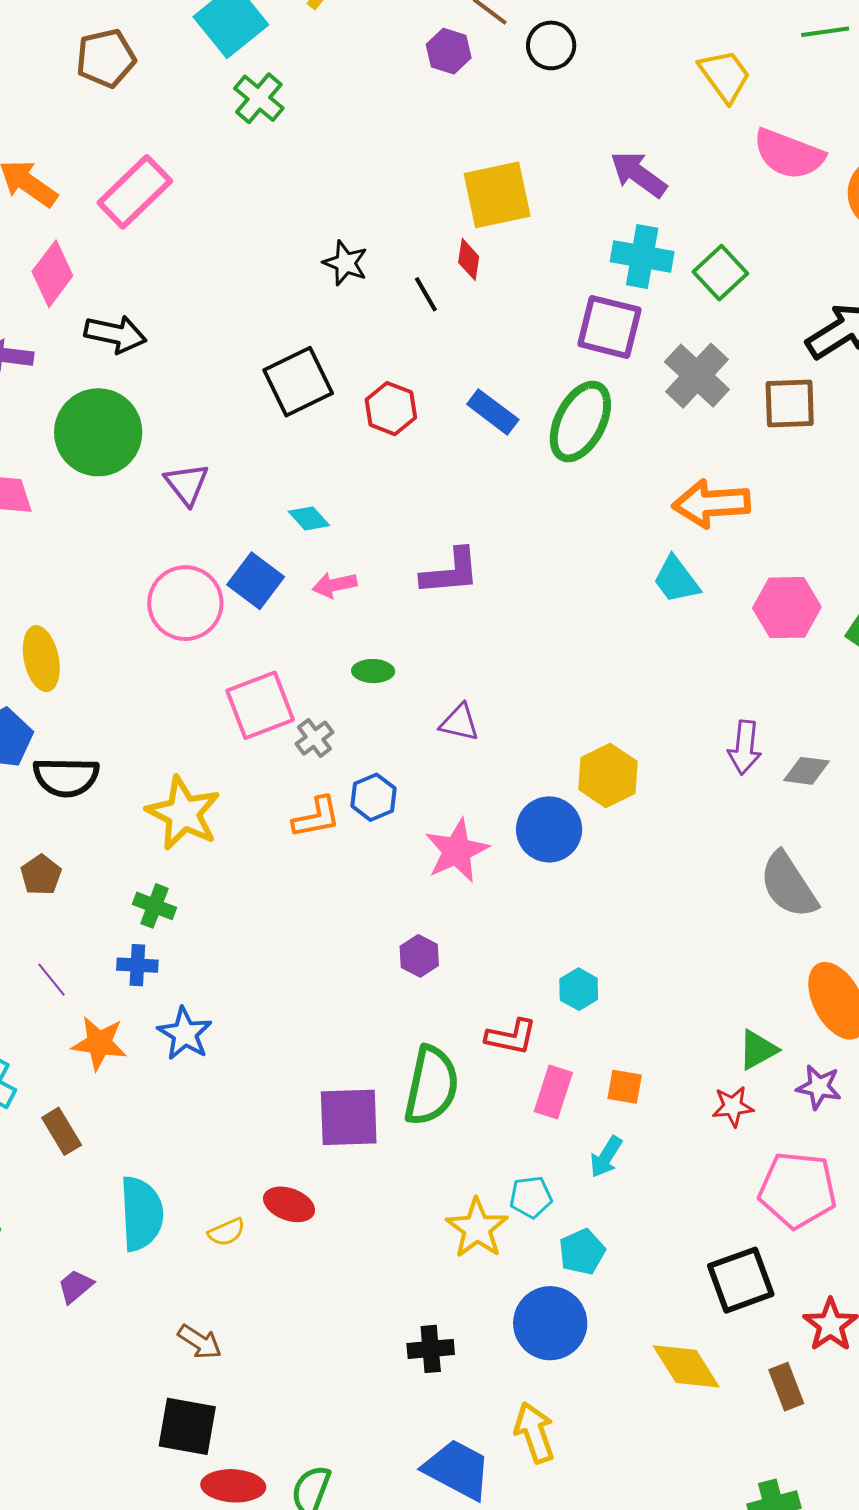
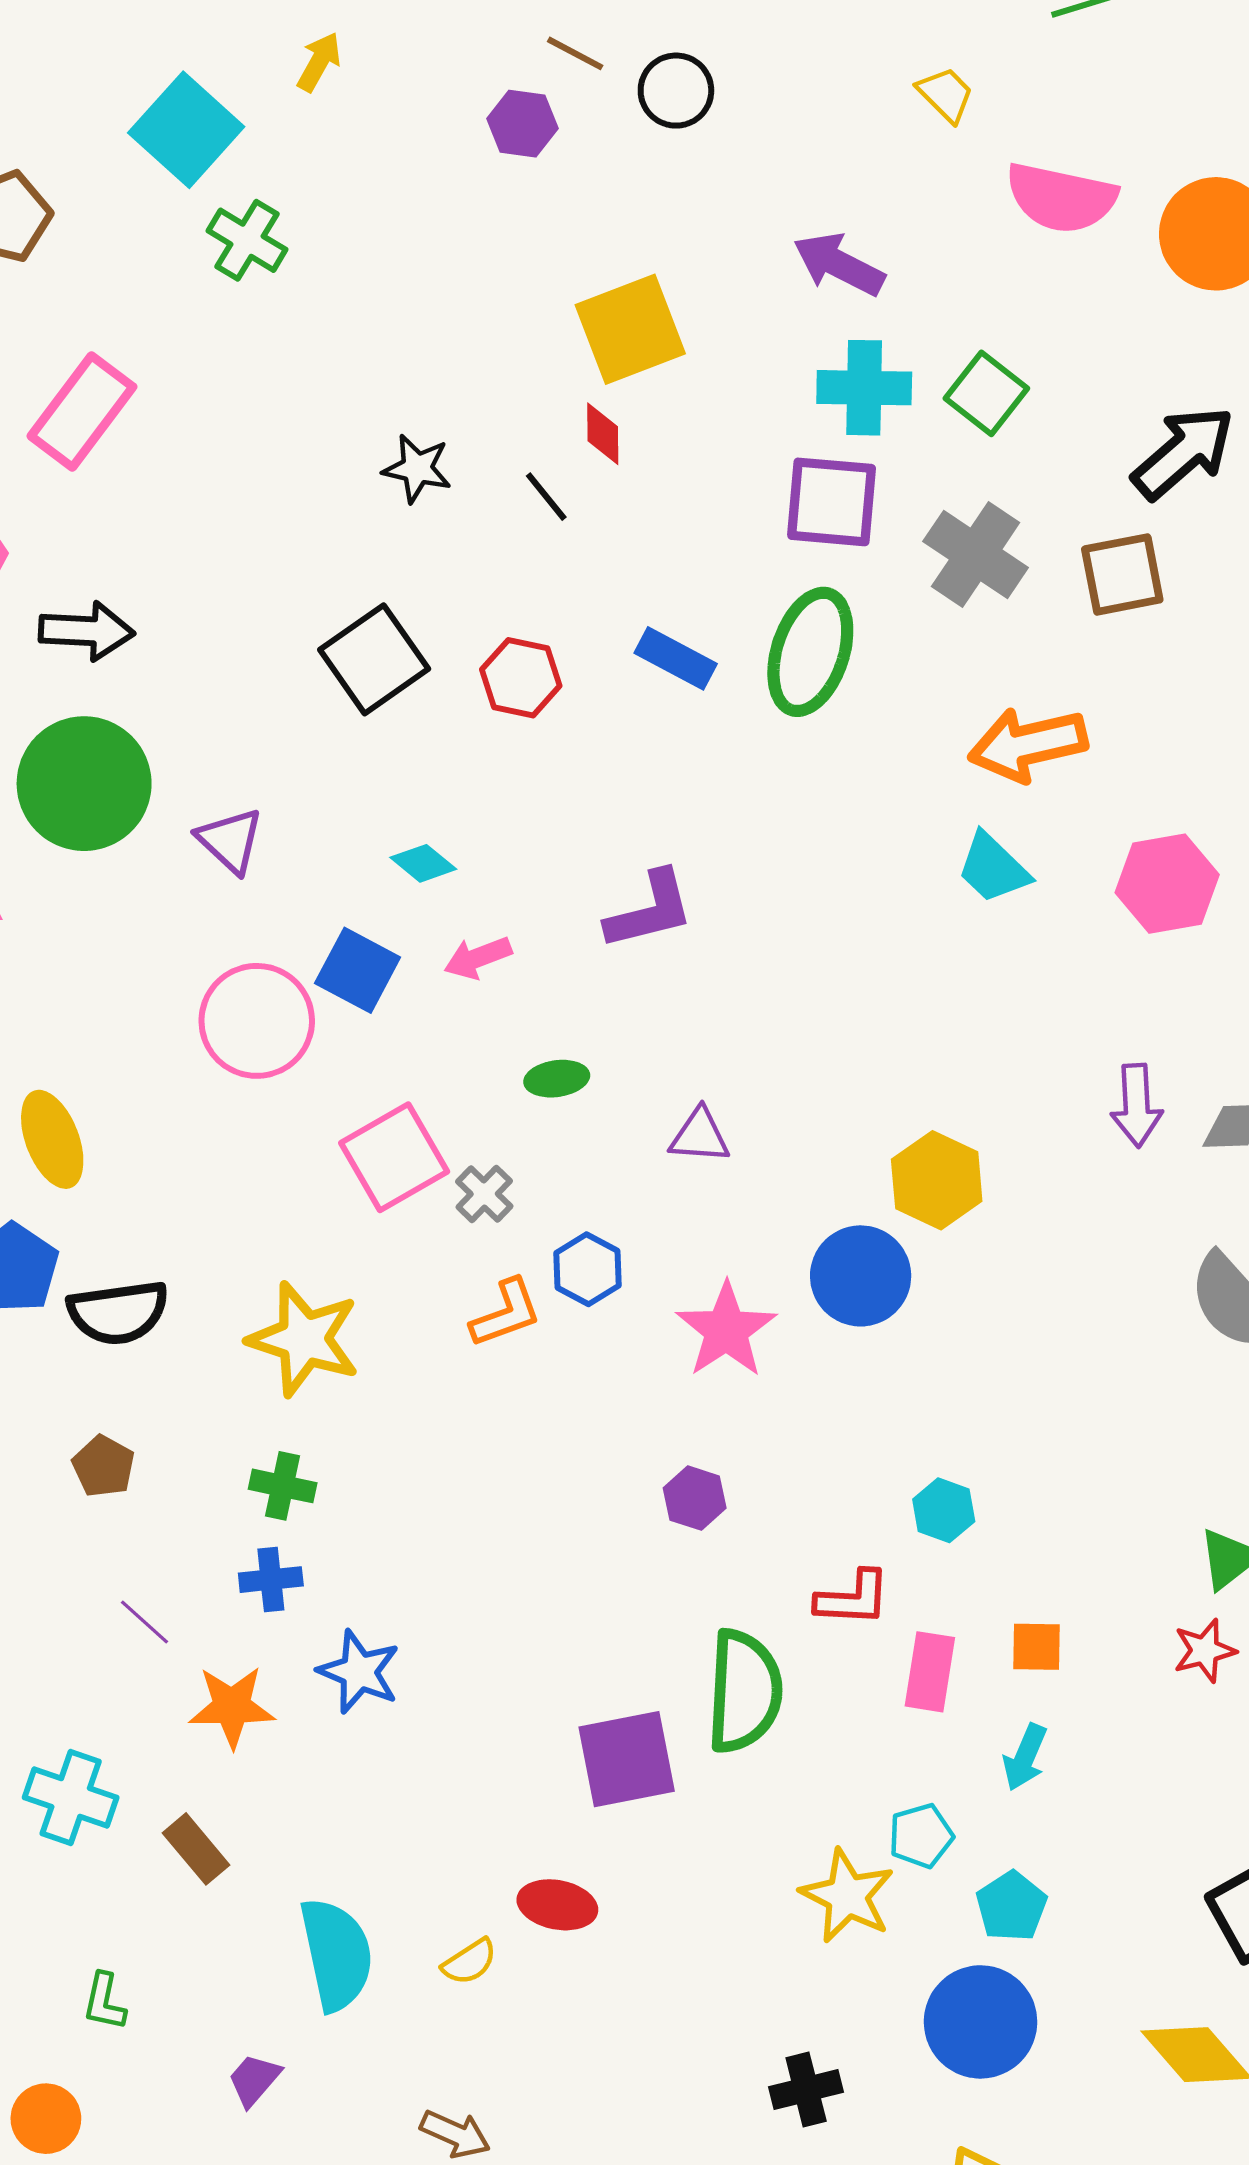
yellow trapezoid: (725, 76) -> (946, 94), size x0.7

